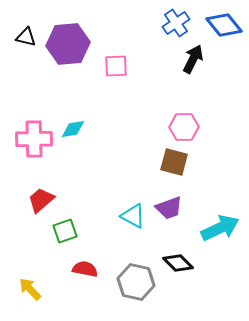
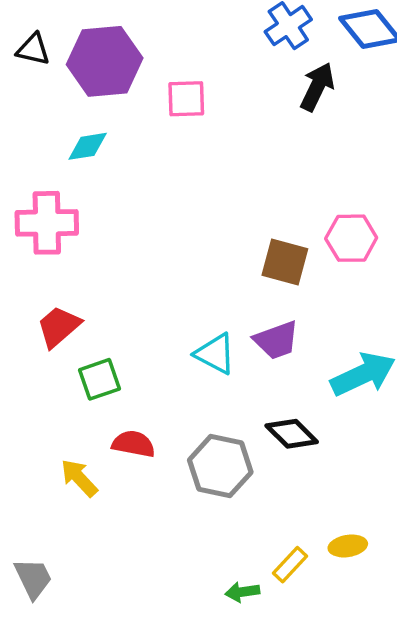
pink hexagon: (184, 127) -> (351, 238), moved
cyan diamond: (73, 129) -> (88, 146), moved
yellow arrow: (30, 289) -> (79, 478), moved

